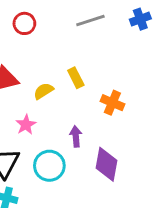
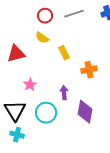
red circle: (24, 23) -> (45, 16), moved
yellow semicircle: (43, 91) -> (42, 38), moved, turned -112
orange cross: (112, 103) -> (89, 70), turned -35

